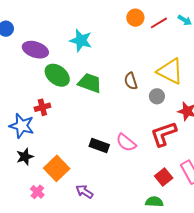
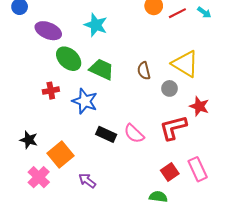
blue star: (22, 126) -> (85, 101), moved
black star: (25, 157) -> (29, 140), turned 30
pink cross: (37, 192) -> (39, 177), size x1.5

